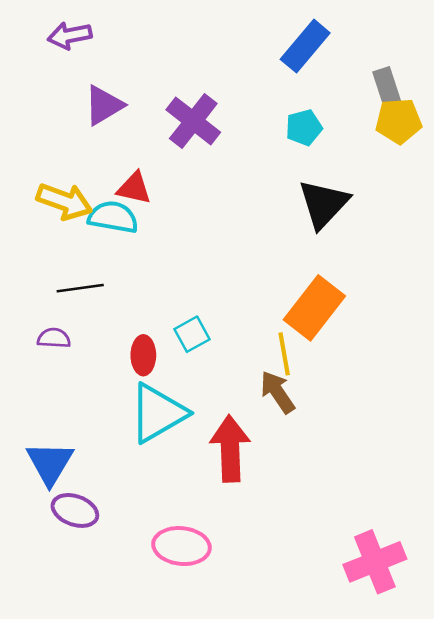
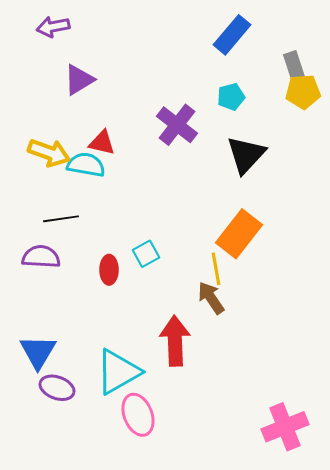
purple cross: (193, 121) -> (177, 125), moved
purple semicircle: (54, 338) -> (41, 257), size x1.5
cyan triangle: (158, 413) -> (118, 372), moved
pink ellipse: (181, 546) -> (138, 415), turned 63

